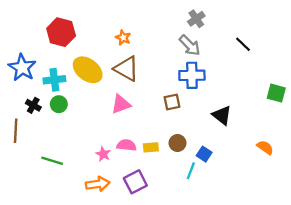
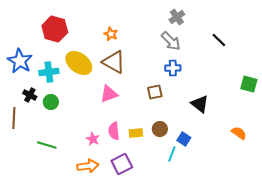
blue cross: (192, 75) -> (173, 68), size x0.7
green circle: (59, 104) -> (51, 102), moved
pink semicircle: (126, 145) -> (114, 131), turned -102

